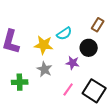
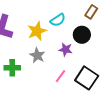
yellow star: (44, 45) -> (37, 31), turned -30

